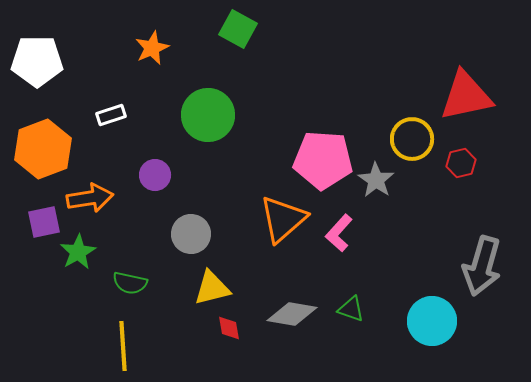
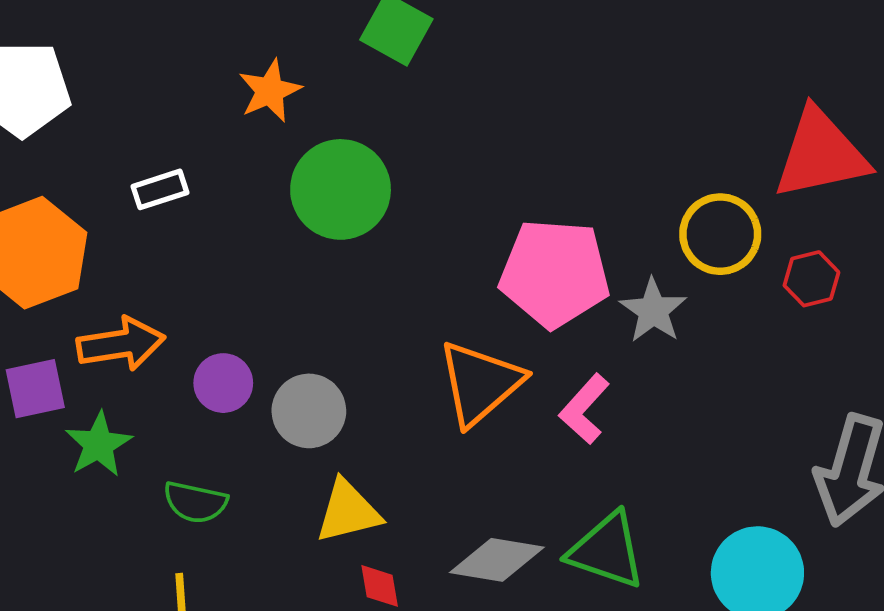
orange star: (152, 48) -> (270, 91), moved
purple circle: (155, 175) -> (223, 383), moved
green triangle: (351, 309) -> (607, 551), size x1.6

